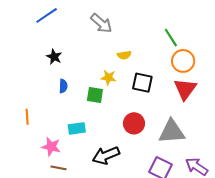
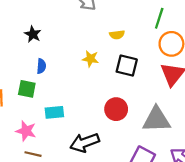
green line: (171, 38) -> (159, 18), turned 48
yellow semicircle: (124, 55) -> (117, 35), moved
green square: (95, 95) -> (27, 89), moved

